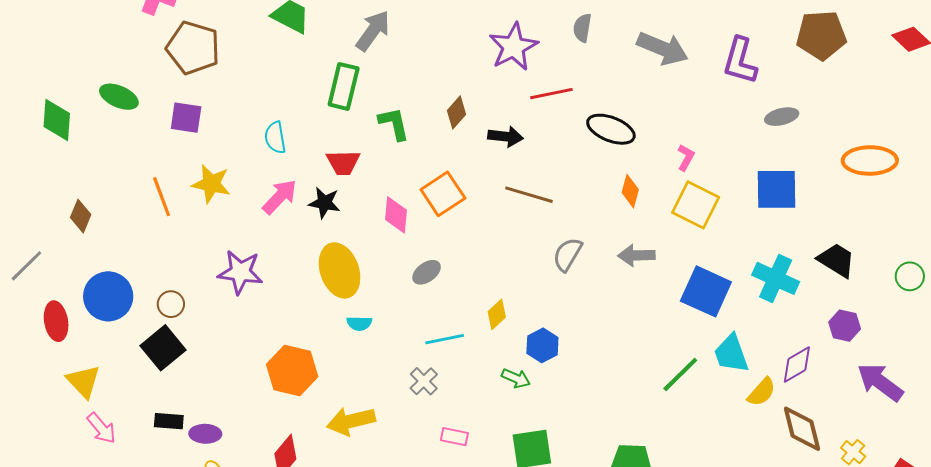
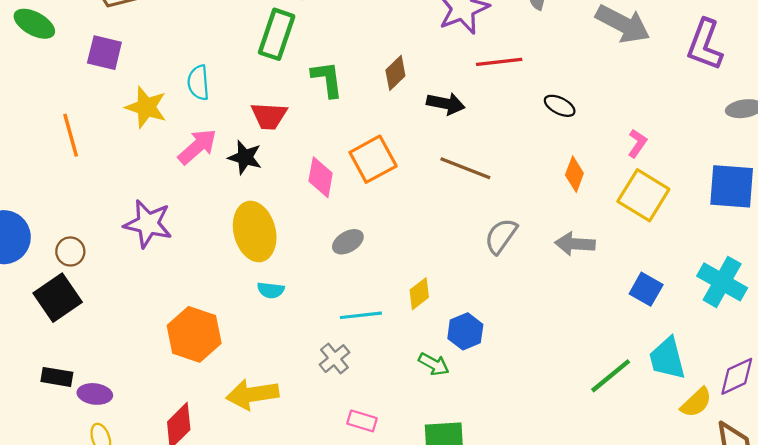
black ellipse: (611, 129) -> (560, 106), size x0.6
yellow star: (211, 184) -> (146, 107), moved
blue square: (706, 291) -> (646, 289), size x0.6

